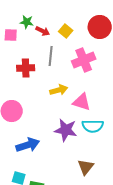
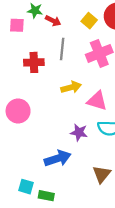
yellow square: (66, 31) -> (89, 21), moved
purple star: (66, 130) -> (79, 132), size x0.7
blue arrow: (28, 145) -> (58, 158), moved

